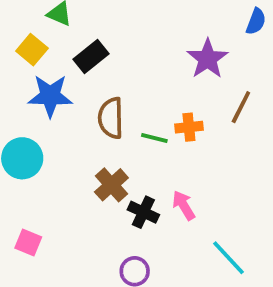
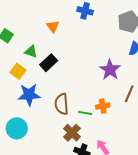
black rectangle: (91, 56) -> (49, 63), moved
brown cross: (111, 185) -> (72, 133), moved

